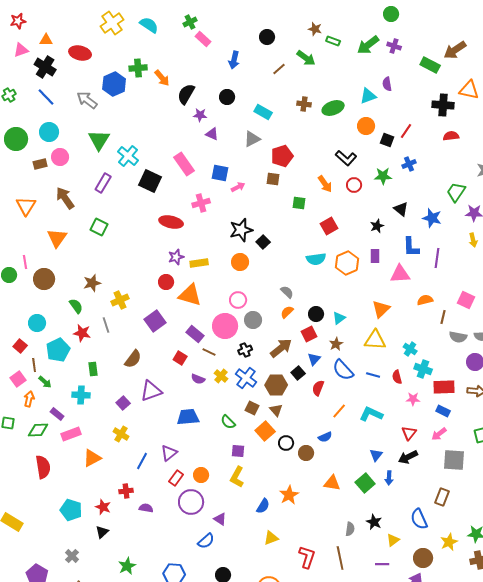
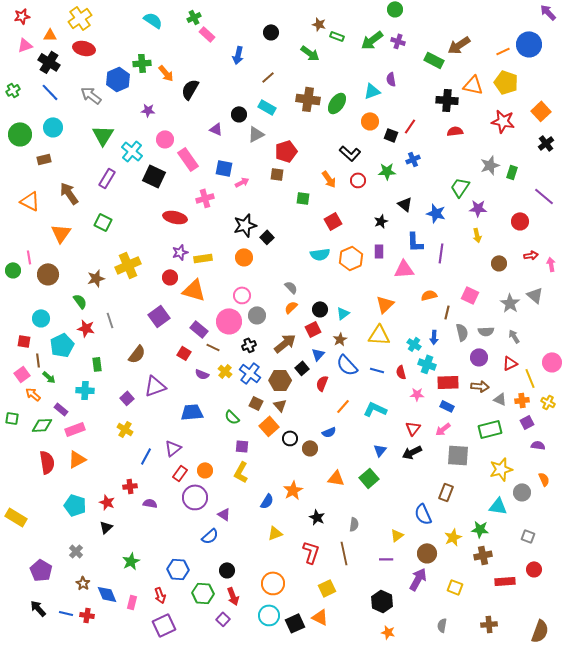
yellow cross: (112, 23) -> (80, 18), moved
brown line: (279, 69) -> (268, 77), moved
black circle: (227, 97) -> (239, 114), moved
brown cross: (304, 104) -> (308, 99), size x1.6
green ellipse: (333, 108) -> (337, 103), turned -35
purple star: (200, 115) -> (148, 110), moved
pink circle: (60, 157) -> (165, 139), moved
orange triangle: (26, 206) -> (30, 201), turned -35
yellow cross: (120, 300) -> (128, 265), moved, size x1.4
gray semicircle: (458, 337) -> (462, 332), turned -114
red square: (20, 346) -> (24, 341), turned -32
orange arrow: (29, 399) -> (33, 394), turned -63
orange triangle: (92, 458) -> (77, 459), moved
blue arrow: (389, 478) -> (434, 337), moved
black star: (374, 522) -> (317, 517), moved

